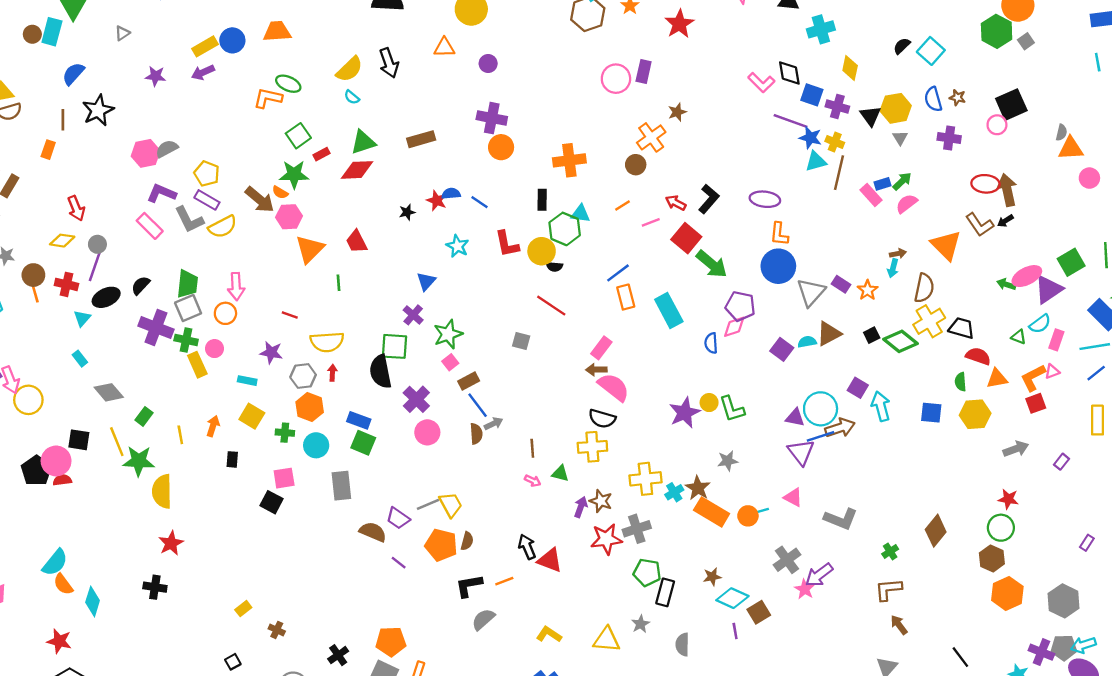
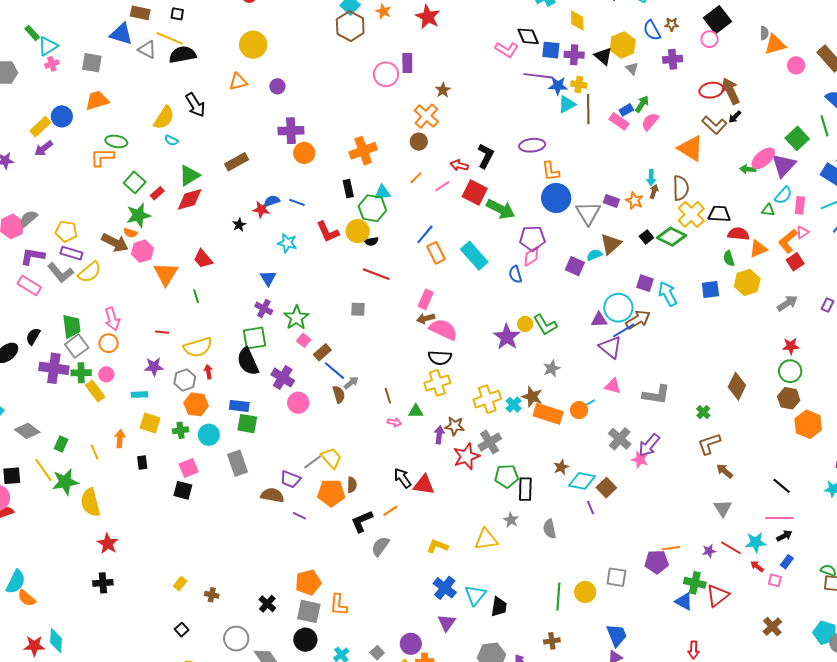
brown arrow: (898, 254) -> (654, 192), moved, turned -48
cyan diamond: (93, 601) -> (56, 641), moved

